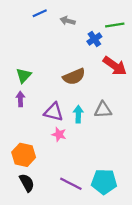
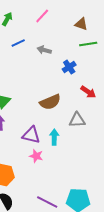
green line: (115, 25) -> (88, 44), moved
red arrow: (115, 66) -> (88, 92), size x0.7
gray triangle: (103, 110) -> (77, 120), moved

